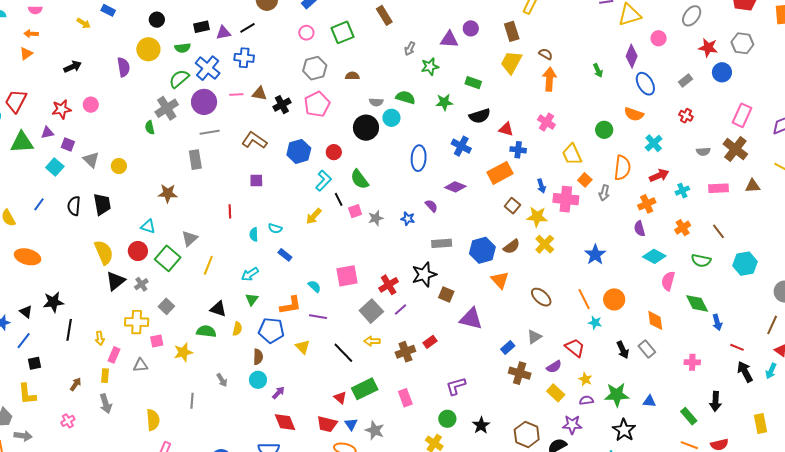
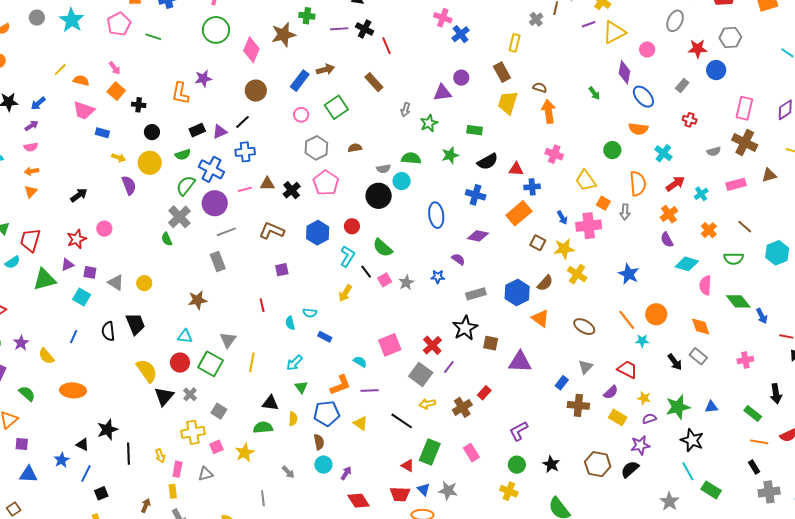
yellow arrow: (84, 23) -> (119, 158), moved
green rectangle: (365, 389) -> (430, 452), turned -30

